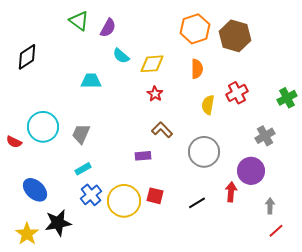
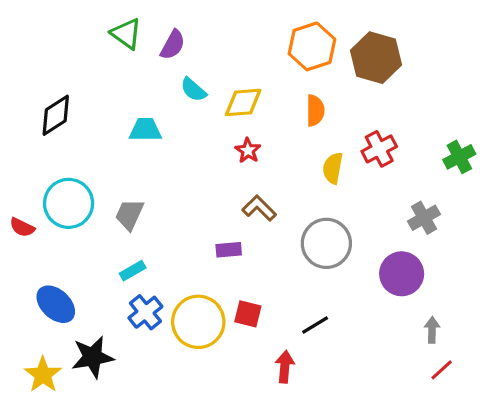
black diamond: (27, 57) -> (56, 115), moved
red arrow: (231, 192) -> (285, 367), moved

